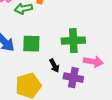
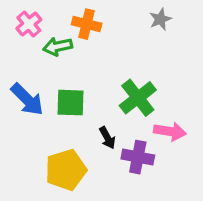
green cross: (73, 41) -> (138, 98), turned -35

